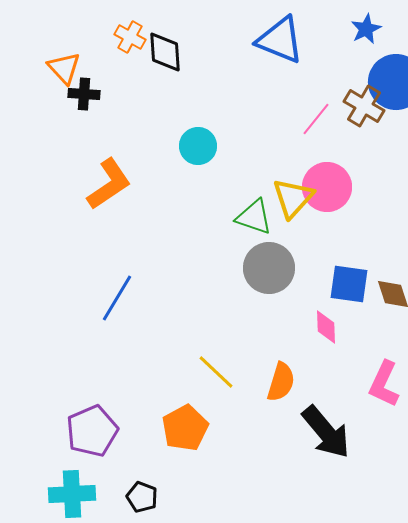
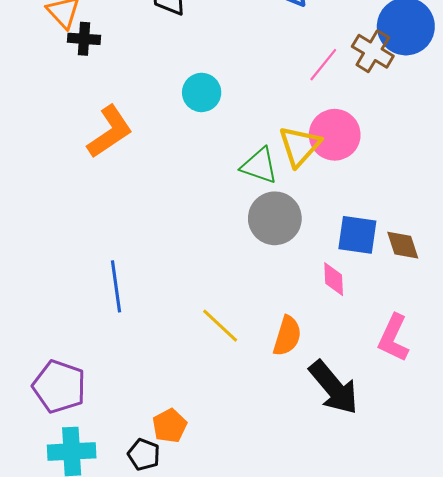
blue line: (117, 298) -> (116, 286), moved, turned -39
orange pentagon: (185, 428) -> (170, 426), moved, size x0.7
purple pentagon: (92, 431) -> (59, 386), moved, turned -30

